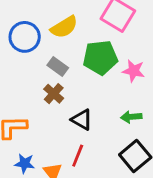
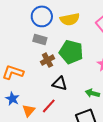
green pentagon: (100, 58) -> (71, 52), moved
gray rectangle: (58, 66) -> (40, 39), moved, turned -40
black triangle: (82, 120) -> (60, 83), turned -35

